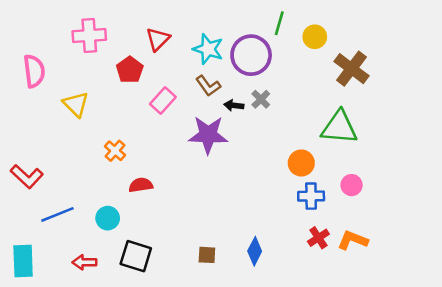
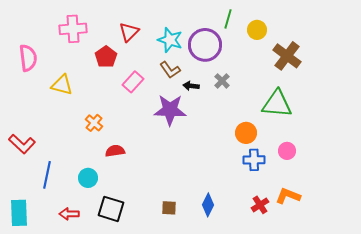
gray cross: (261, 99) -> (222, 81), moved
yellow triangle: (76, 104) -> (62, 85), turned -30
blue line: (57, 214) -> (47, 175), turned -56
red cross: (318, 238) -> (260, 205), moved

